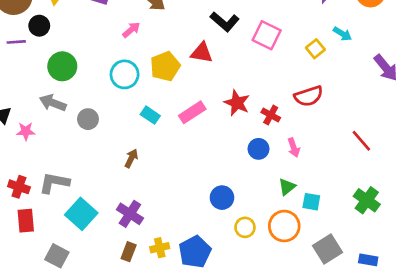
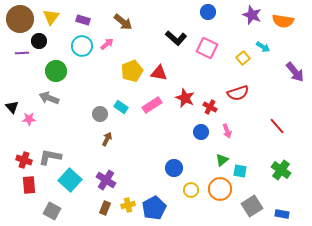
red triangle: (202, 53) -> (159, 73), moved
cyan circle: (125, 74) -> (82, 46), moved
gray circle: (88, 119) -> (100, 114), moved

